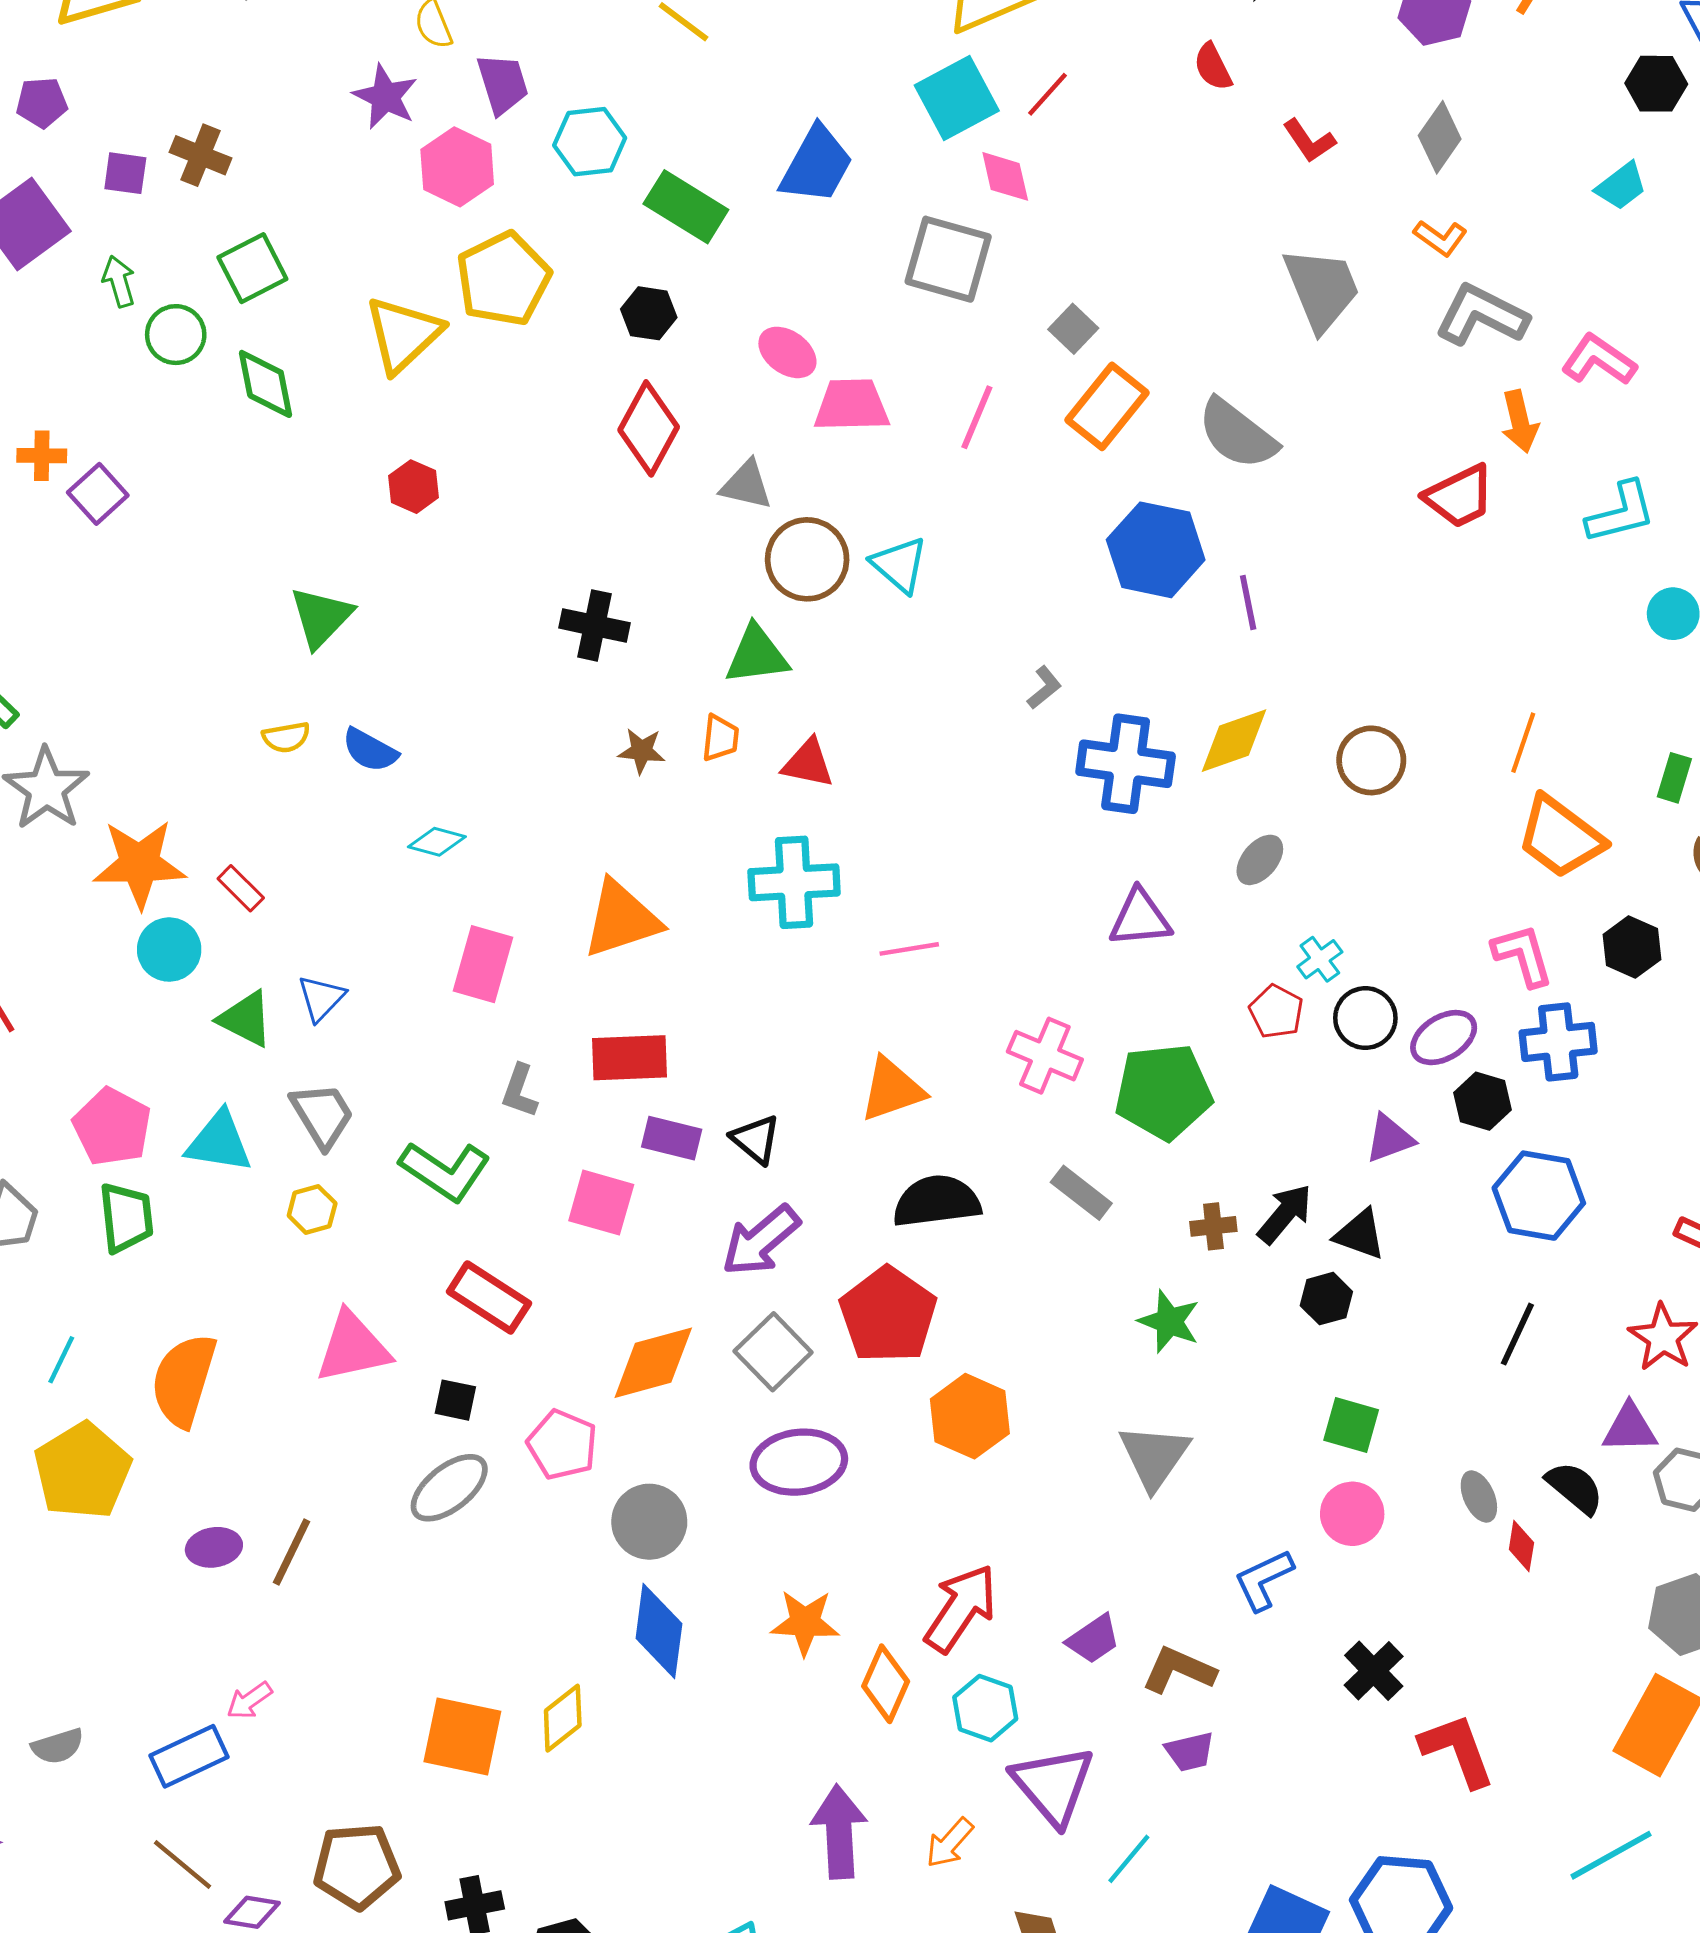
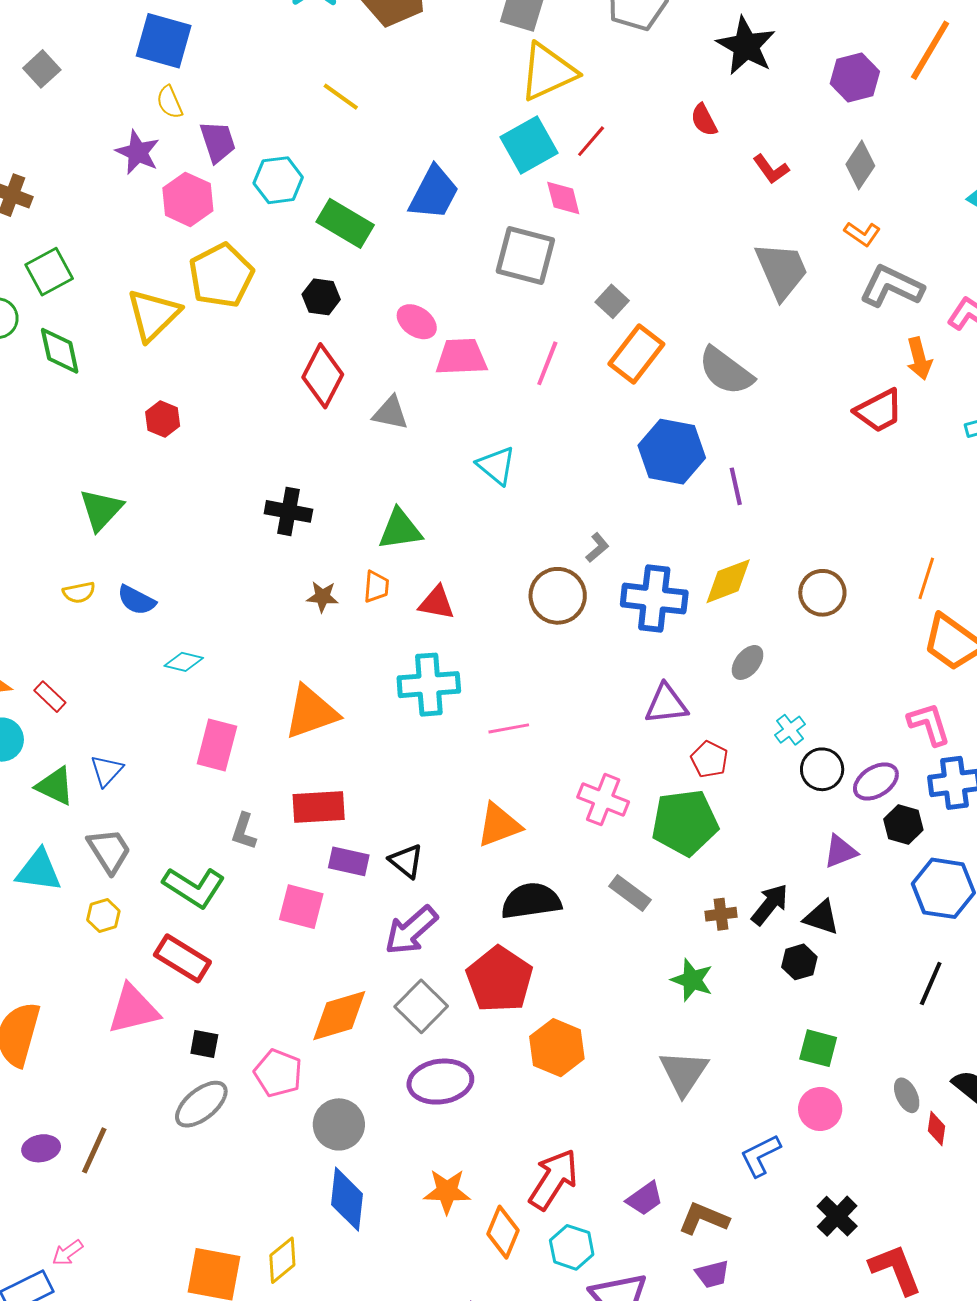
brown circle: (807, 559) -> (558, 596), moved
red pentagon: (1276, 1012) -> (709, 759), moved
red rectangle: (489, 1297) -> (182, 958), moved

